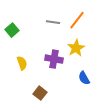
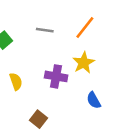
gray line: (53, 22) -> (45, 30), moved

